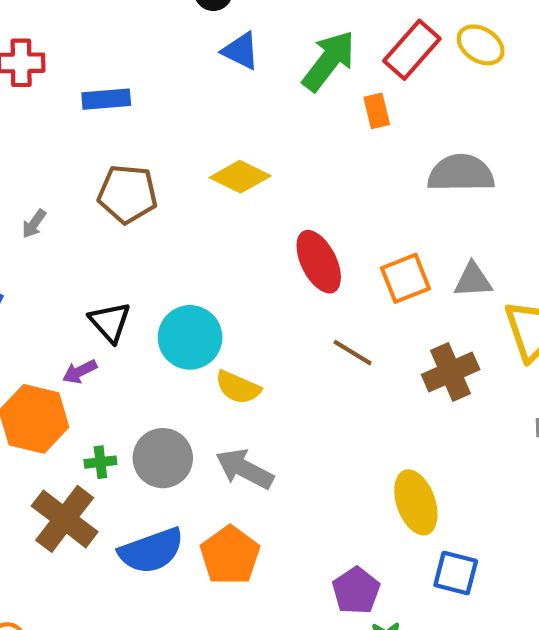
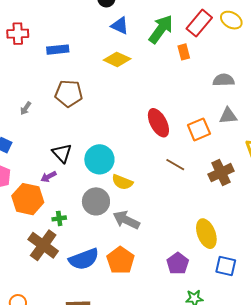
gray semicircle: (461, 173) -> (224, 80), size x0.7
yellow diamond: (240, 177) -> (117, 59), moved
gray triangle: (473, 280) -> (228, 116), moved
gray circle: (163, 458) -> (96, 201), moved
purple pentagon: (356, 591) -> (178, 263), moved

